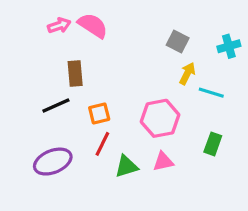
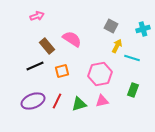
pink semicircle: (93, 25) -> (72, 39), moved
brown rectangle: (75, 73) -> (47, 46), turned -35
red line: (102, 144) -> (57, 101), moved

